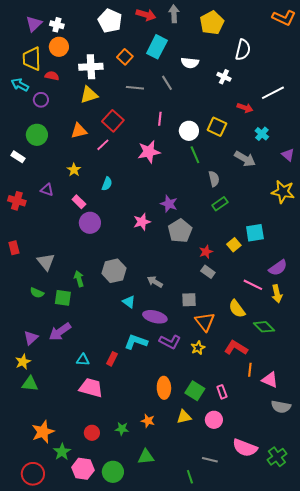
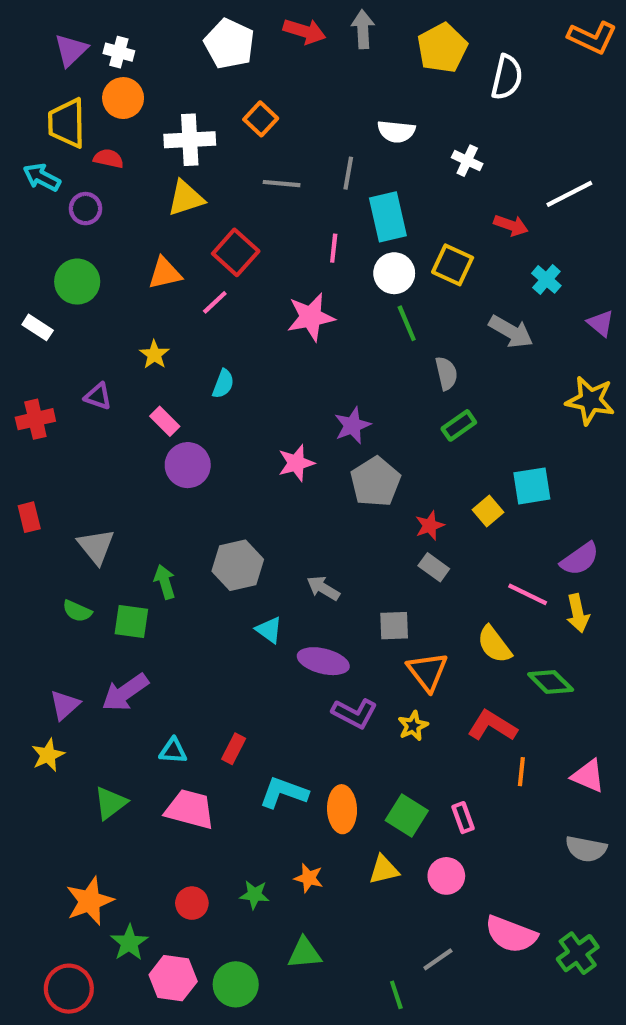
cyan rectangle: (157, 47) -> (388, 217), moved, turned -40
white semicircle: (243, 50) -> (507, 77), moved
gray line: (167, 83) -> (348, 173), turned 42
red cross: (17, 201) -> (35, 419), turned -30
purple star: (169, 204) -> (352, 425), turned 30
cyan L-shape: (136, 342) -> (284, 793), moved
pink triangle: (270, 380) -> (588, 776), moved
green triangle: (30, 384) -> (111, 803), moved, turned -42
gray line: (210, 460) -> (438, 959), turned -49

